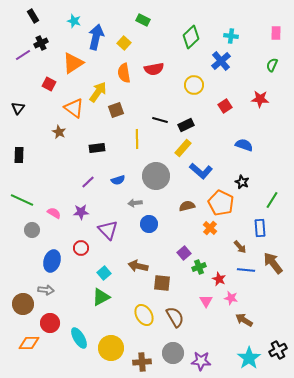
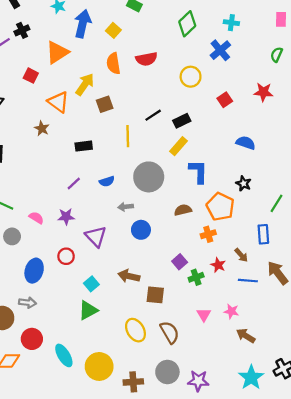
black line: (160, 120) -> (153, 115), turned -49
blue L-shape: (201, 171) -> (198, 171), turned -130
orange cross: (210, 228) -> (208, 234), turned 32
red star: (219, 279) -> (218, 265), moved

